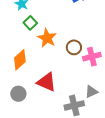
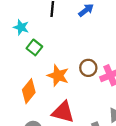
orange star: (47, 38) -> (58, 76), moved

